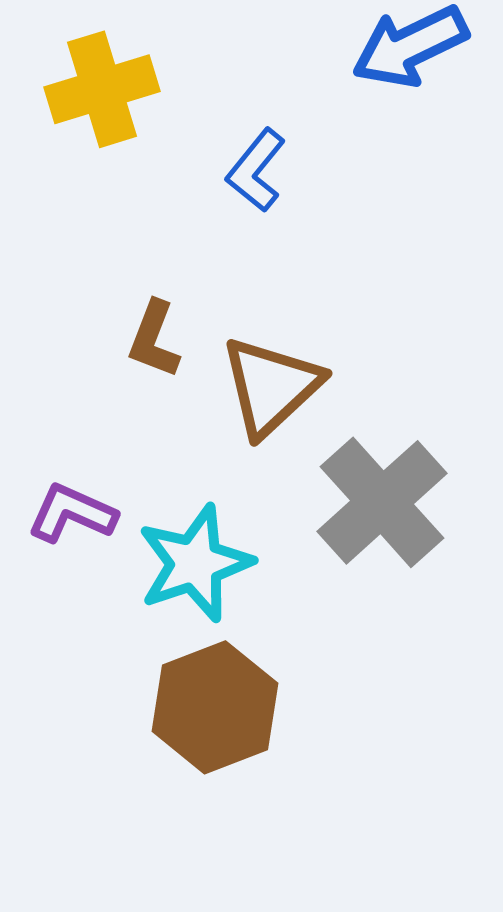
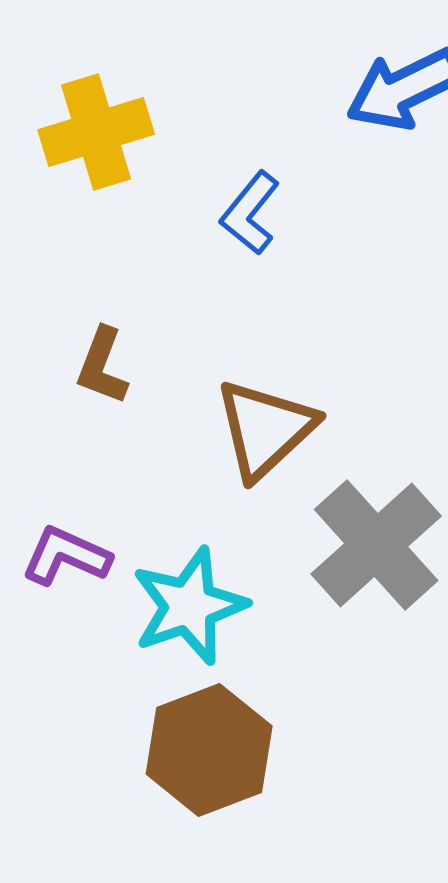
brown L-shape: (154, 339) -> (102, 366), moved

